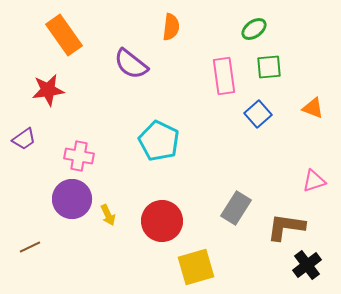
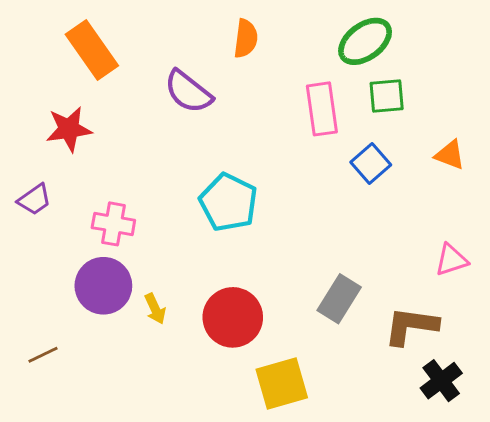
green ellipse: (254, 29) -> (365, 41), size x1.5

